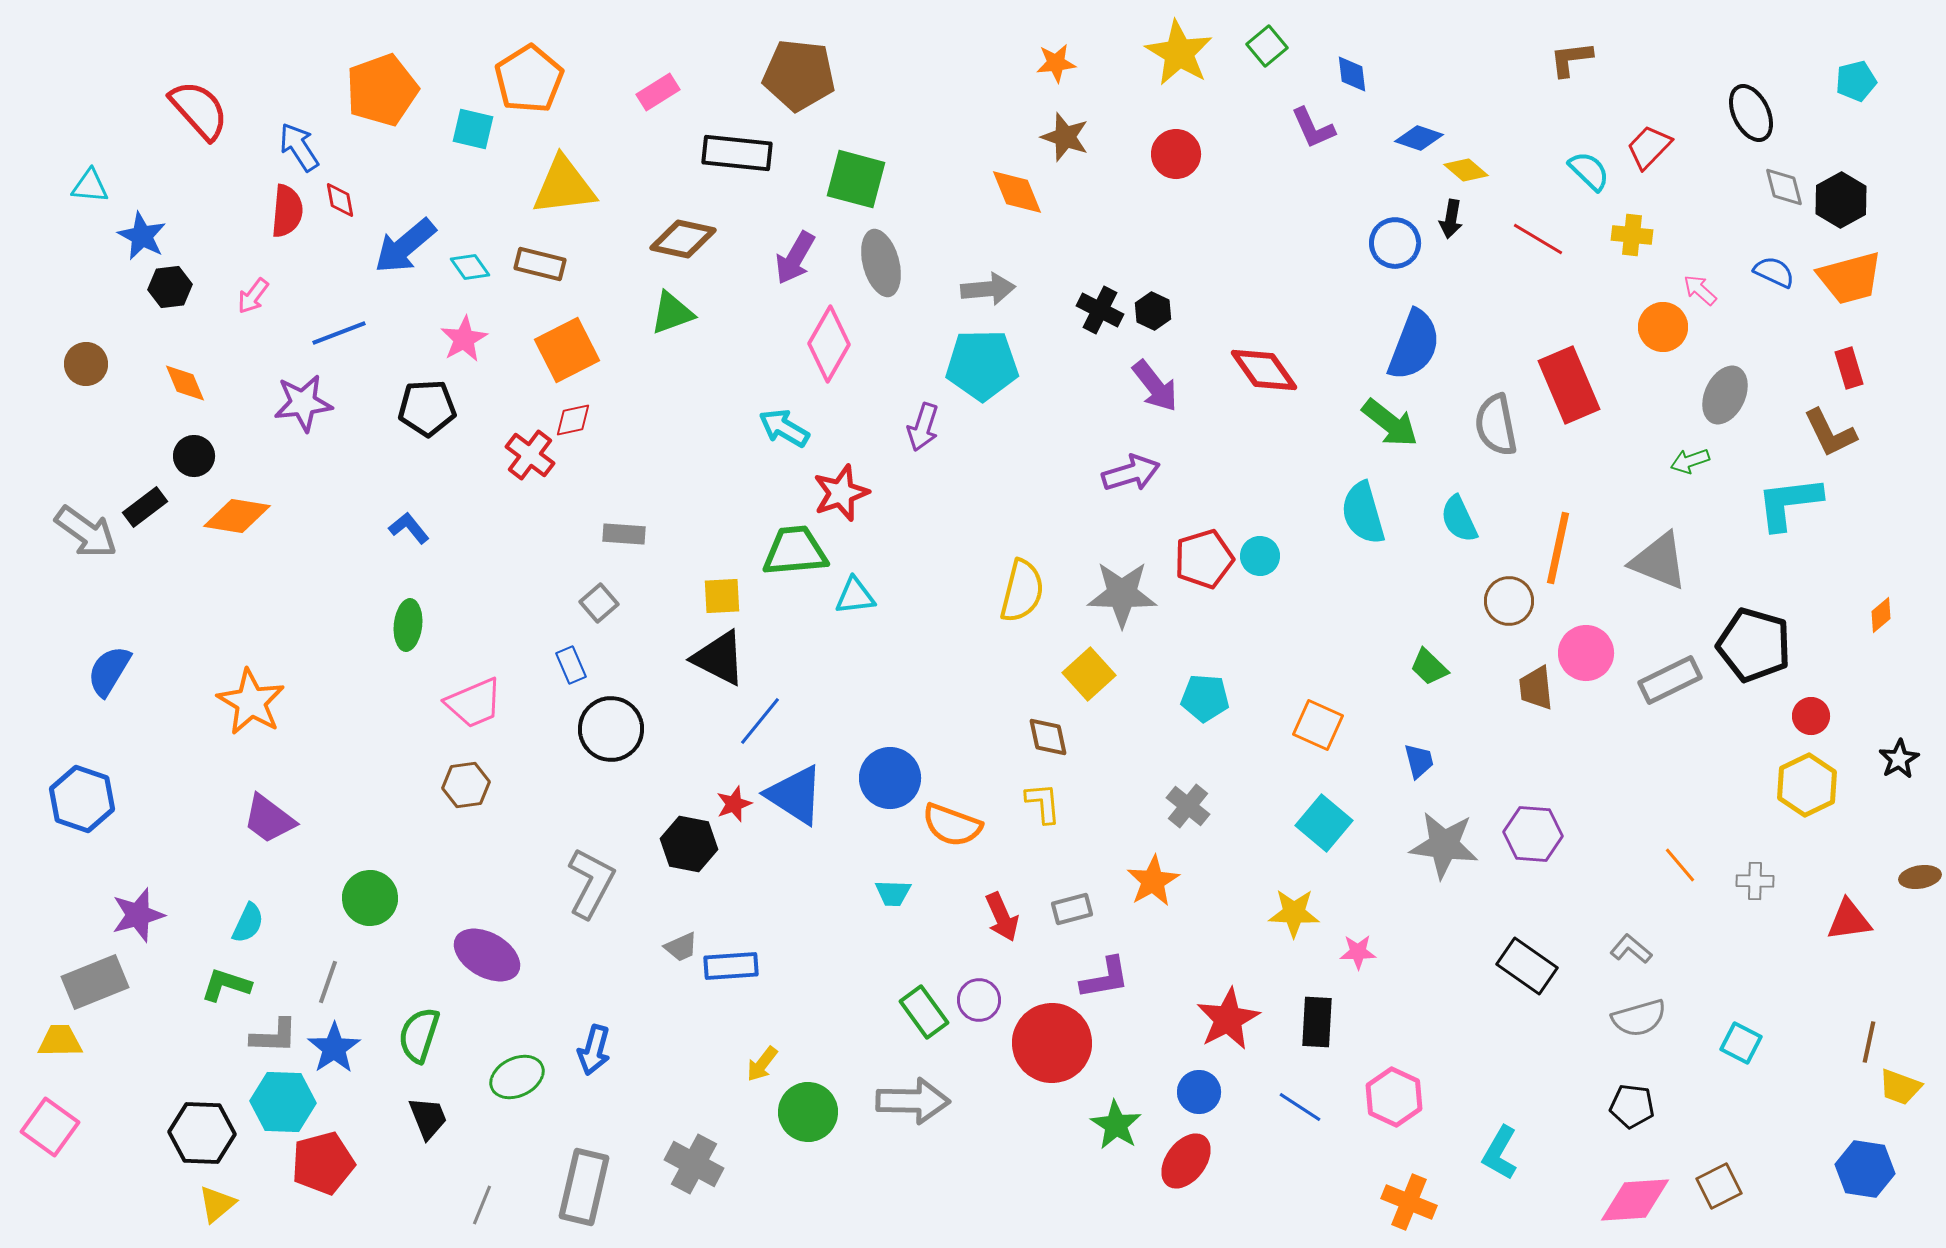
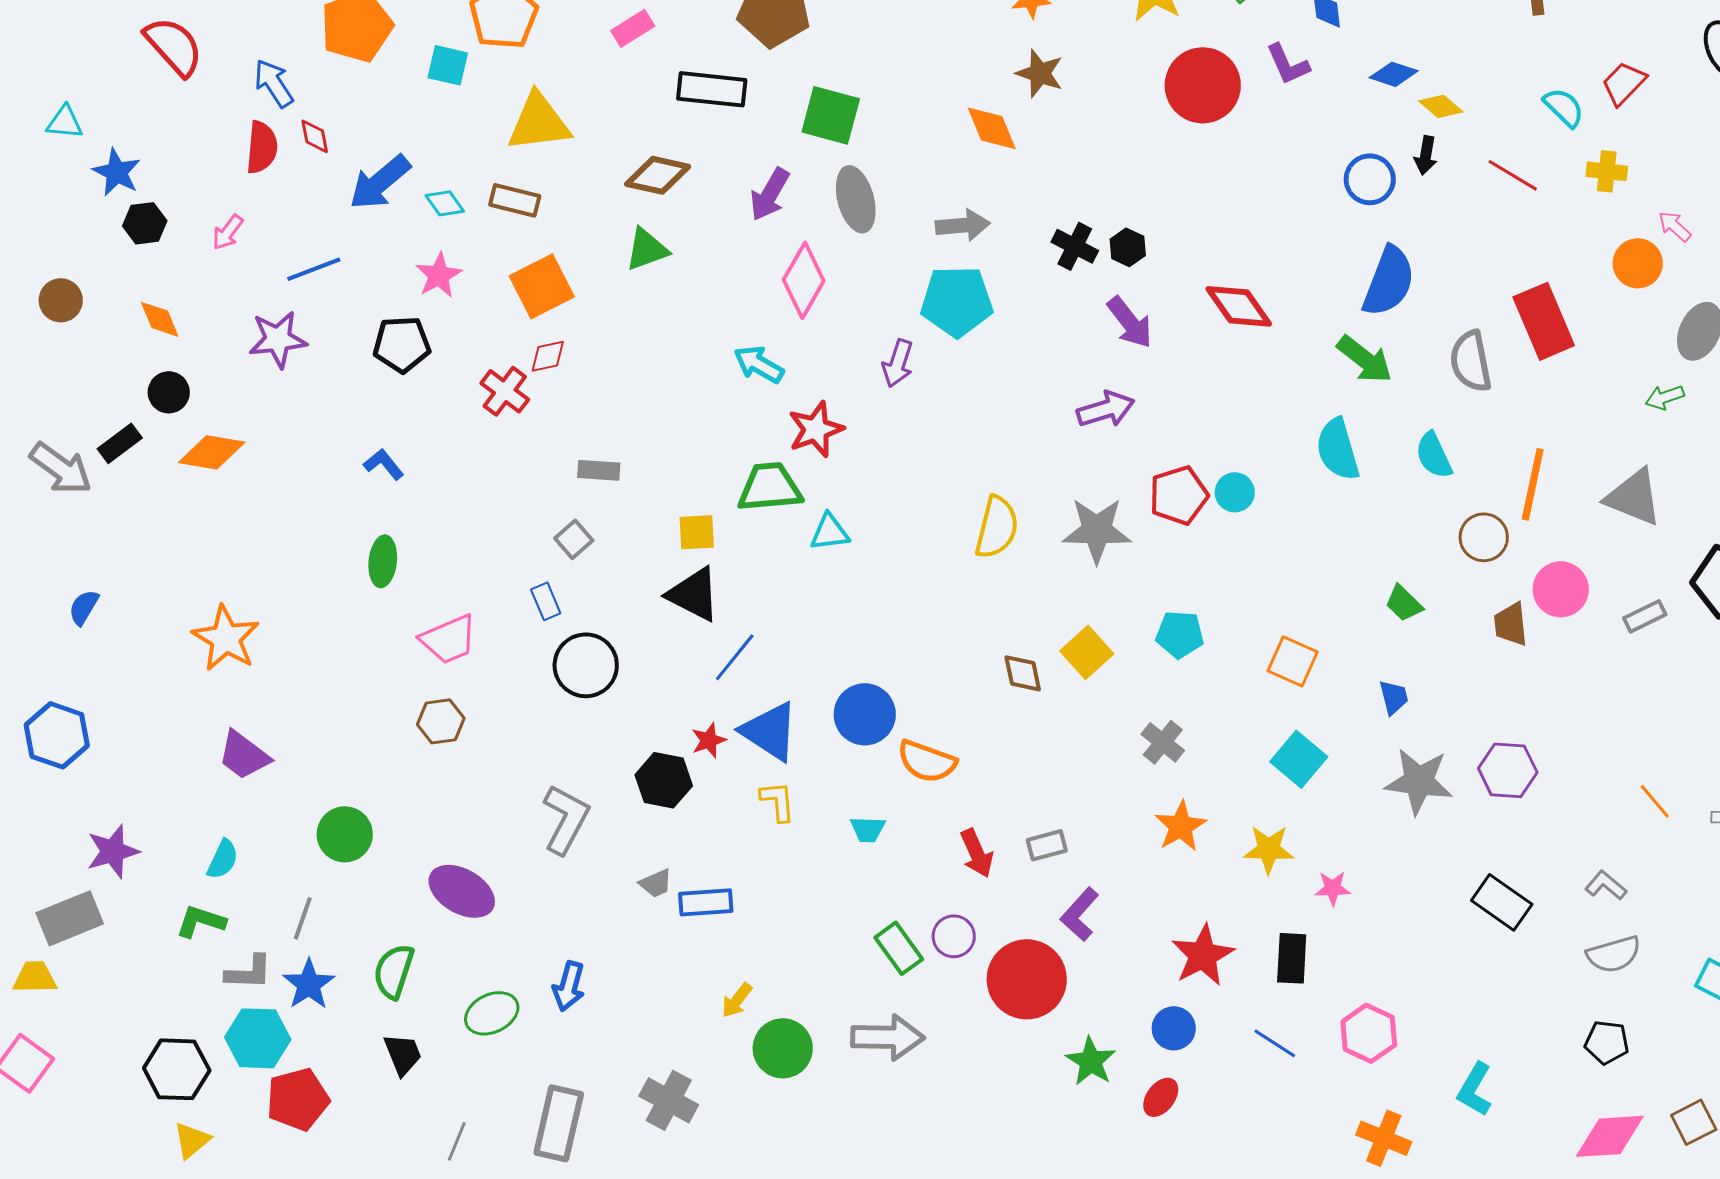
red circle: (1176, 154) -> (1203, 85), moved, size x1.5
blue semicircle: (109, 671) -> (84, 607), size x0.7
yellow square: (1089, 674) -> (1087, 652), moved
gray rectangle: (1670, 680) -> (1645, 616), size x0.7
yellow L-shape: (1043, 803) -> (778, 801), moved
orange star: (1153, 881) -> (1181, 826), moved
purple L-shape: (1105, 978) -> (1080, 914), turned 142
red ellipse: (1186, 1161) -> (1161, 1097), size x0.7

